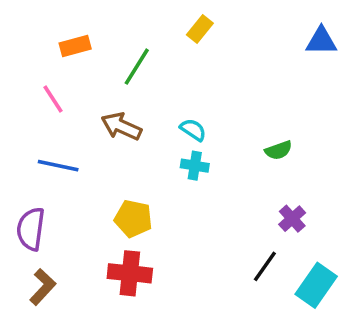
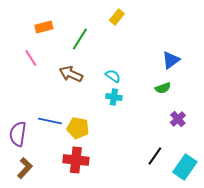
blue triangle: (321, 41) -> (171, 60), moved, turned -36
blue line: (58, 166) -> (50, 121), moved
purple cross: (292, 219) -> (178, 119), moved

